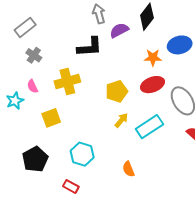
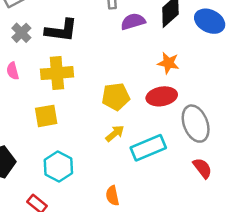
blue ellipse: (180, 45) -> (210, 21), moved, turned 30
black L-shape: (90, 47) -> (61, 30), moved
yellow square: (51, 118) -> (46, 116), moved

